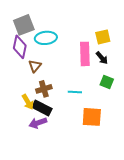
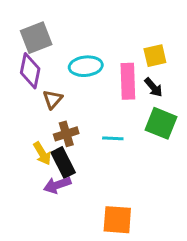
cyan ellipse: (46, 38) -> (86, 66), moved
green square: (107, 82) -> (161, 123), size x1.5
black rectangle: (42, 108) -> (63, 162), turned 36
orange square: (92, 117) -> (117, 220), moved

